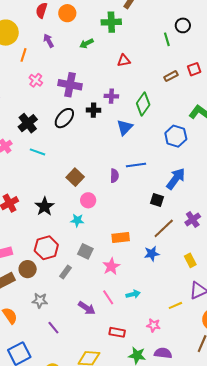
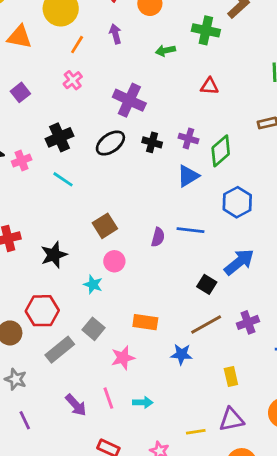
pink cross: (36, 80) -> (73, 80), moved
purple cross: (111, 96) -> (188, 138), moved
blue hexagon: (176, 136) -> (237, 202), moved
gray rectangle: (66, 272) -> (60, 350), size x1.5

